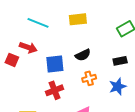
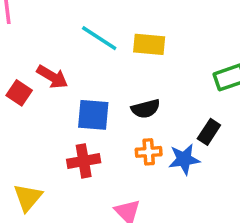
cyan line: (38, 23) -> (99, 38), moved
black rectangle: (120, 61) -> (209, 132), turned -56
blue star: (118, 86) -> (184, 159), moved

